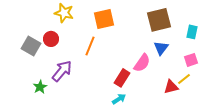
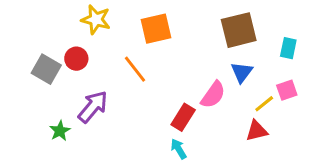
orange line: (90, 46) -> (135, 69), turned -60
yellow line: (184, 79) -> (264, 104), moved
cyan arrow: (119, 99) -> (179, 149), turned -88

